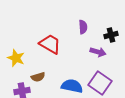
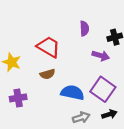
brown semicircle: (38, 77) -> (47, 74), moved

